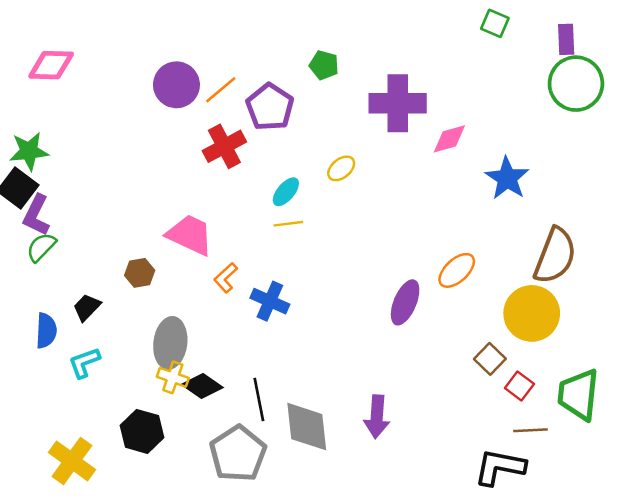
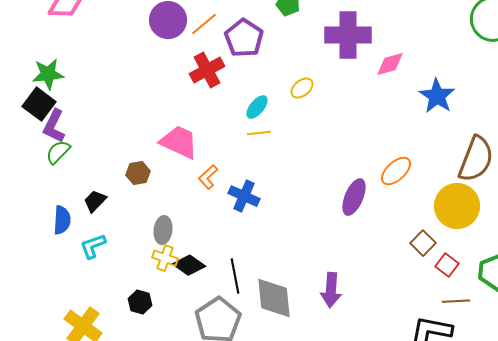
gray ellipse: (170, 343) -> (163, 230), size x0.7
black hexagon: (142, 431) -> (140, 302), size x0.7

